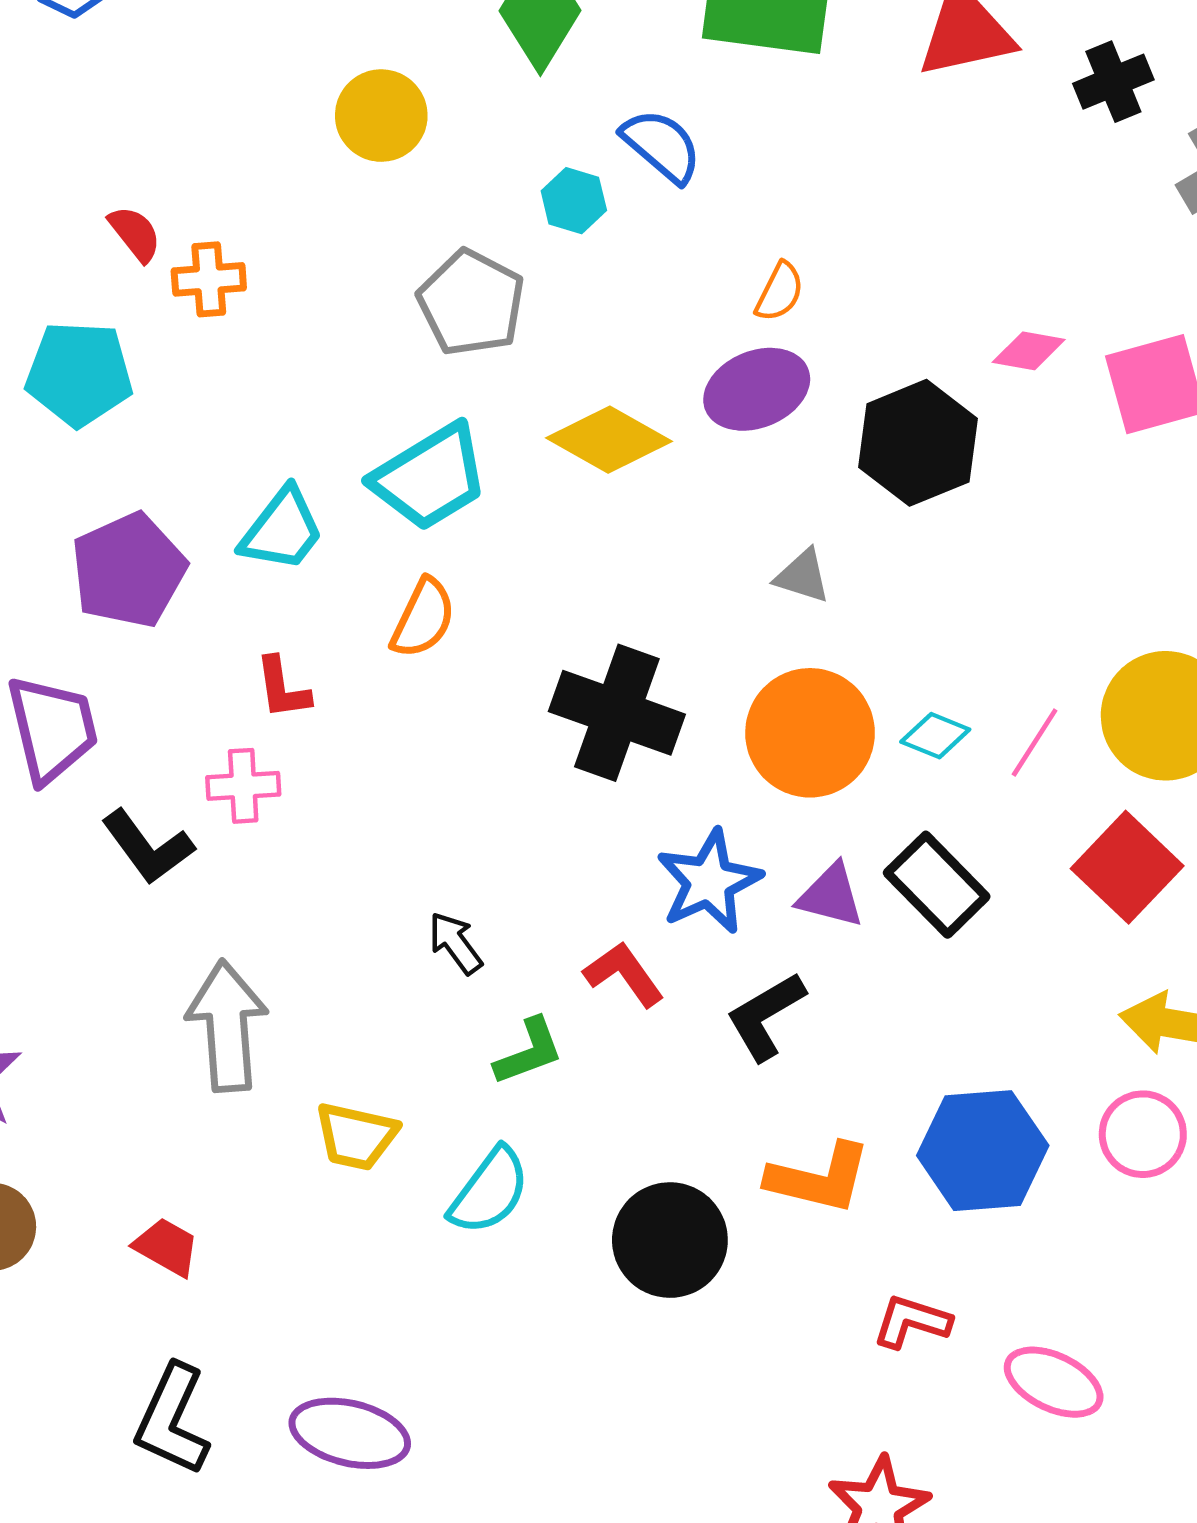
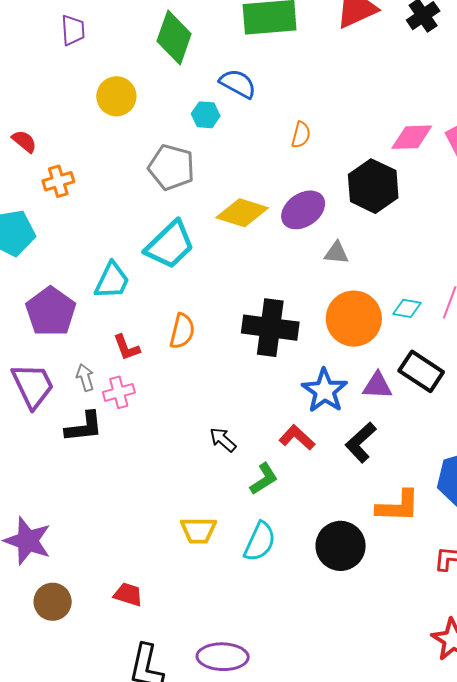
red semicircle: (135, 234) -> (24, 141), moved
pink diamond: (1029, 351) -> (412, 137), size x1.4
purple ellipse: (757, 389) -> (303, 210), moved
orange semicircle: (423, 618) -> (182, 331), moved
black L-shape: (148, 847) -> (84, 427), turned -48
gray arrow: (227, 1026) -> (85, 378), moved, size x0.5

